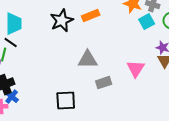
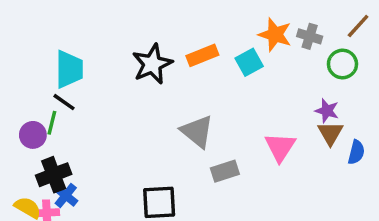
cyan square: (147, 22) -> (249, 62), moved
gray triangle: (88, 60) -> (197, 131), turned 40

